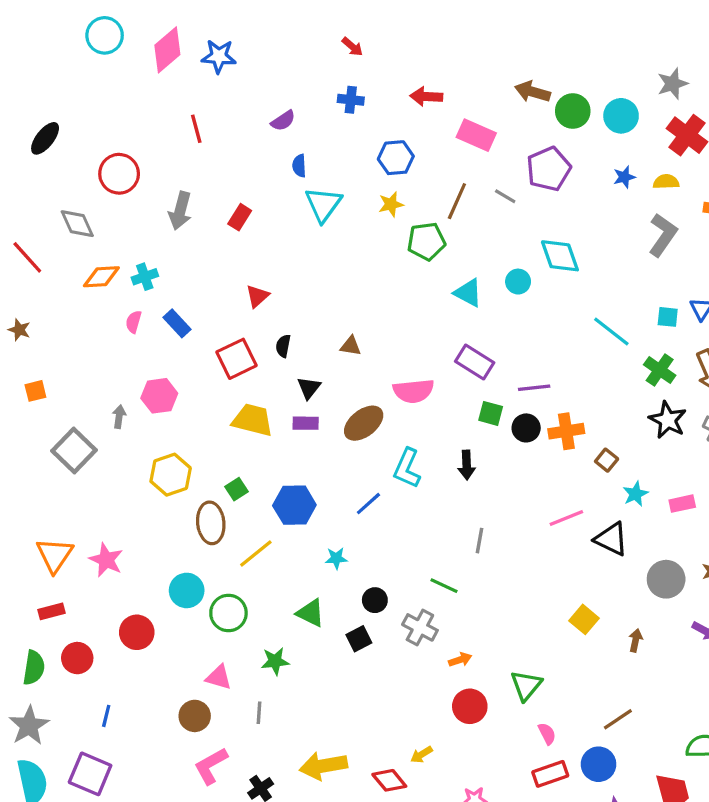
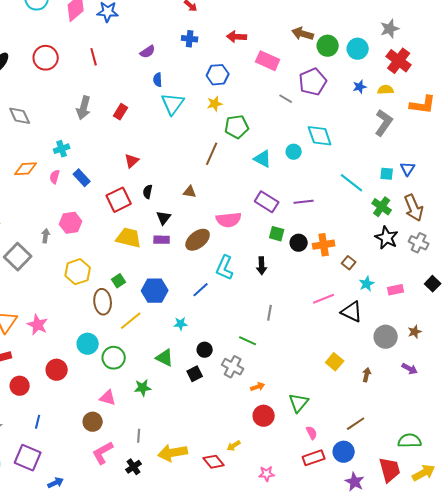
red circle: (119, 174) -> (46, 58), moved
brown line: (457, 201) -> (212, 154), moved
orange diamond: (101, 277) -> (26, 169), moved
purple line: (534, 388) -> (304, 202), moved
gray line: (259, 713) -> (139, 436), moved

